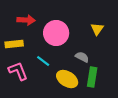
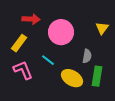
yellow rectangle: (14, 44) -> (19, 43), turned -48
gray semicircle: (82, 57) -> (87, 56), turned 72

